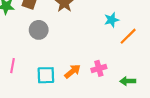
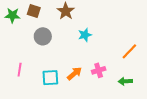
cyan star: (112, 20) -> (85, 35), moved
orange line: (128, 36) -> (129, 51), moved

